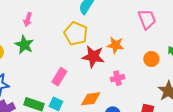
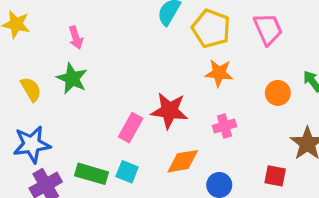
pink arrow: (28, 19) -> (76, 38), turned -32
yellow pentagon: (76, 34) -> (211, 28), moved
red star: (93, 57) -> (169, 111), moved

